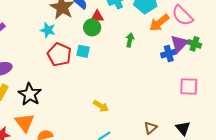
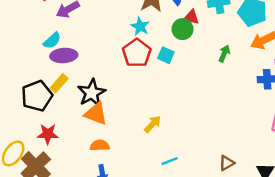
cyan star: (48, 30) -> (140, 26), moved
yellow arrow: (101, 106) -> (153, 124), moved, turned -91
orange triangle: (25, 123) -> (96, 114), moved, turned -45

